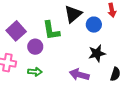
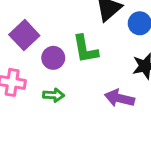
green L-shape: (51, 31) -> (85, 49), moved

